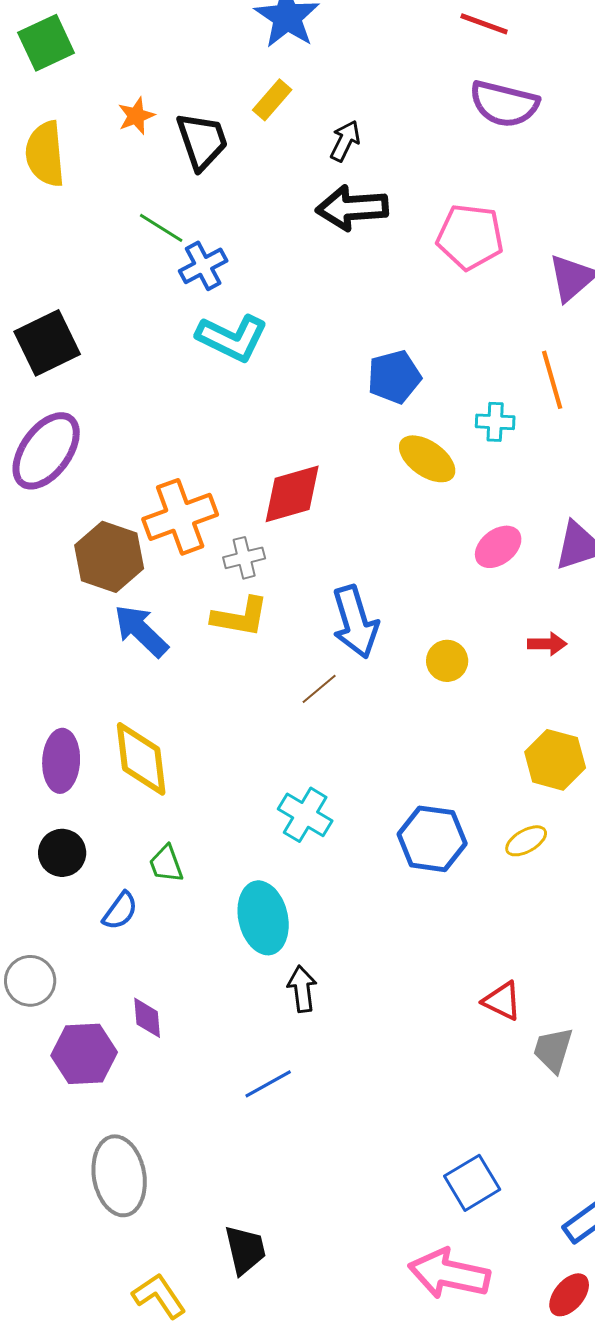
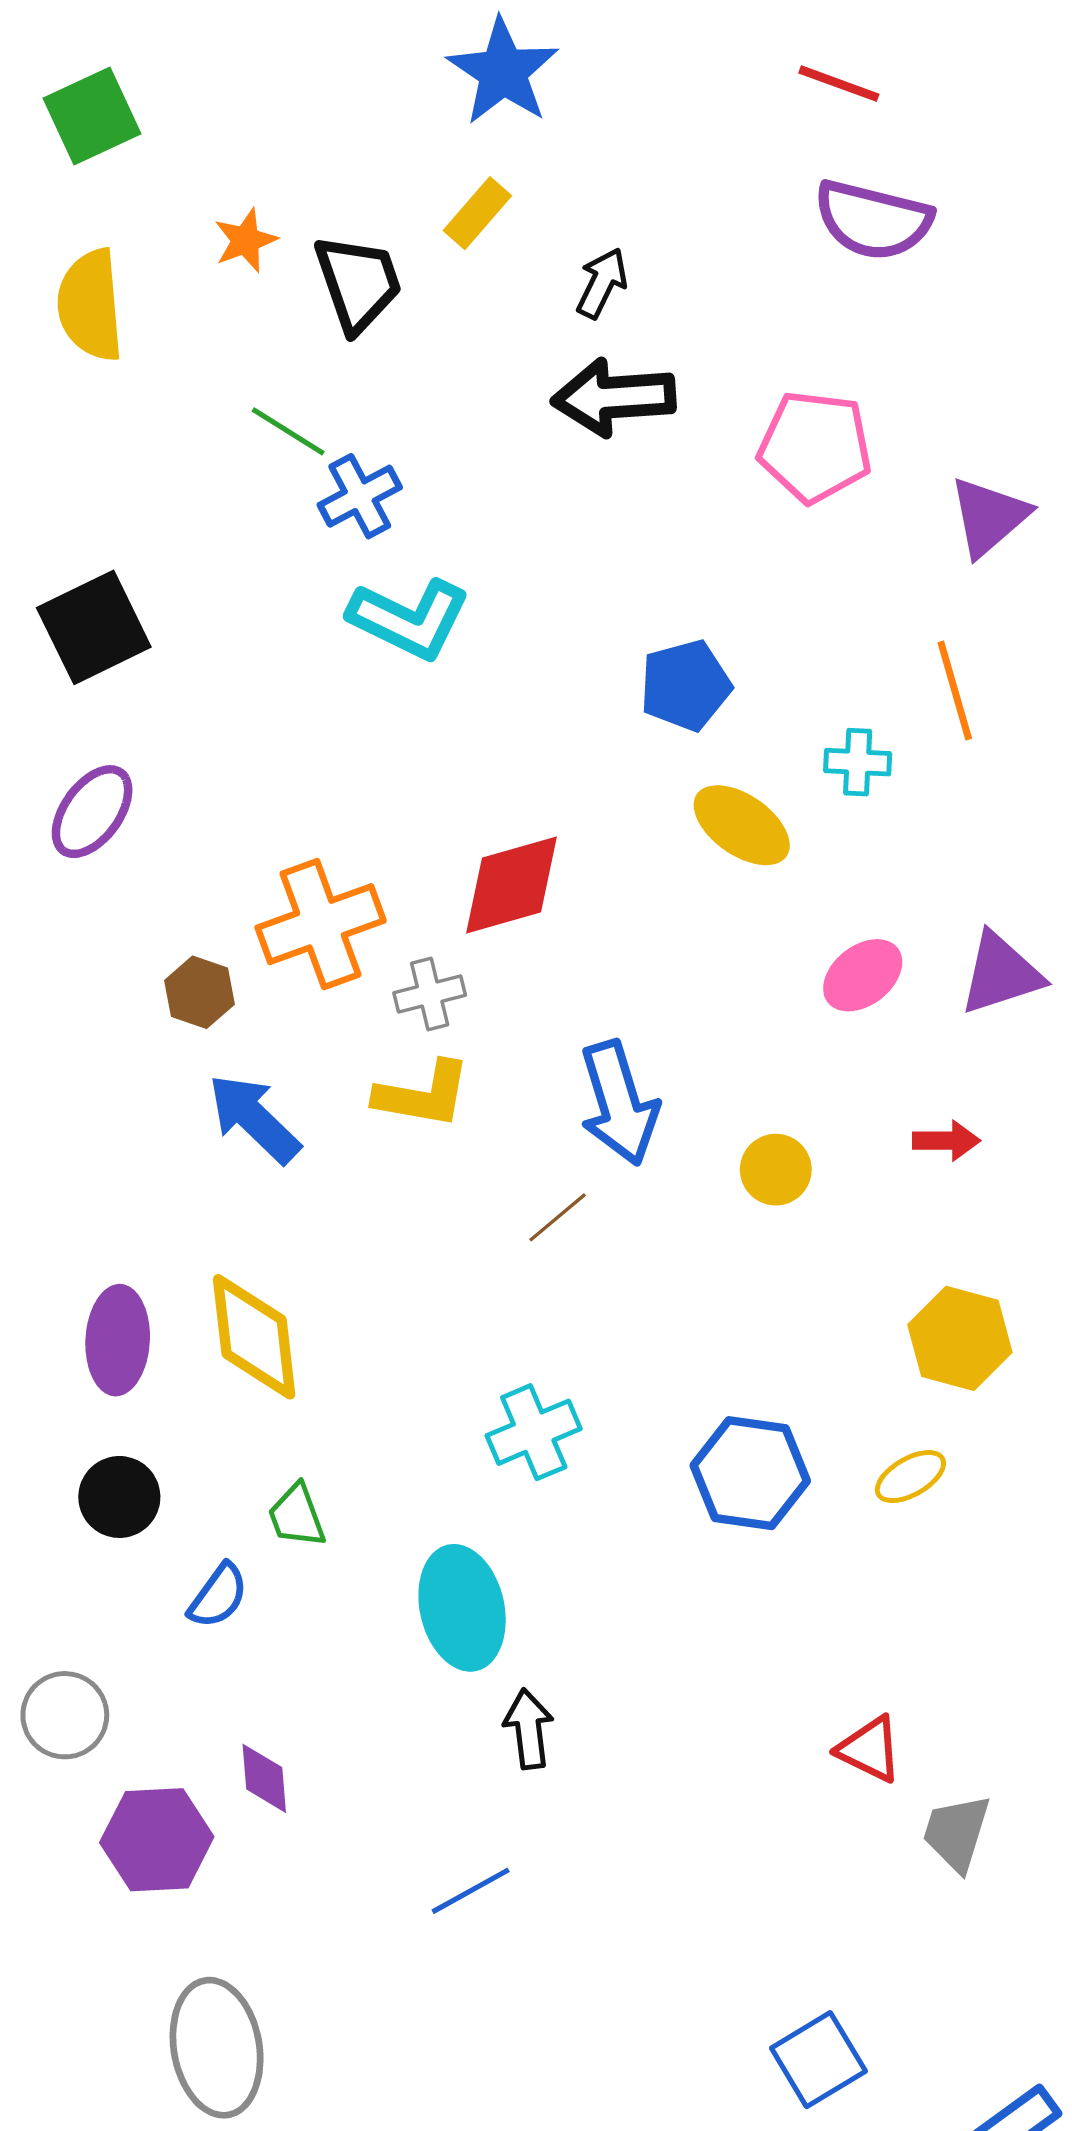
purple ellipse: (46, 451) -> (92, 812), size x0.7
brown hexagon: (109, 557) -> (199, 992), size x0.6
cyan cross: (305, 815) -> (534, 1432), turned 36

